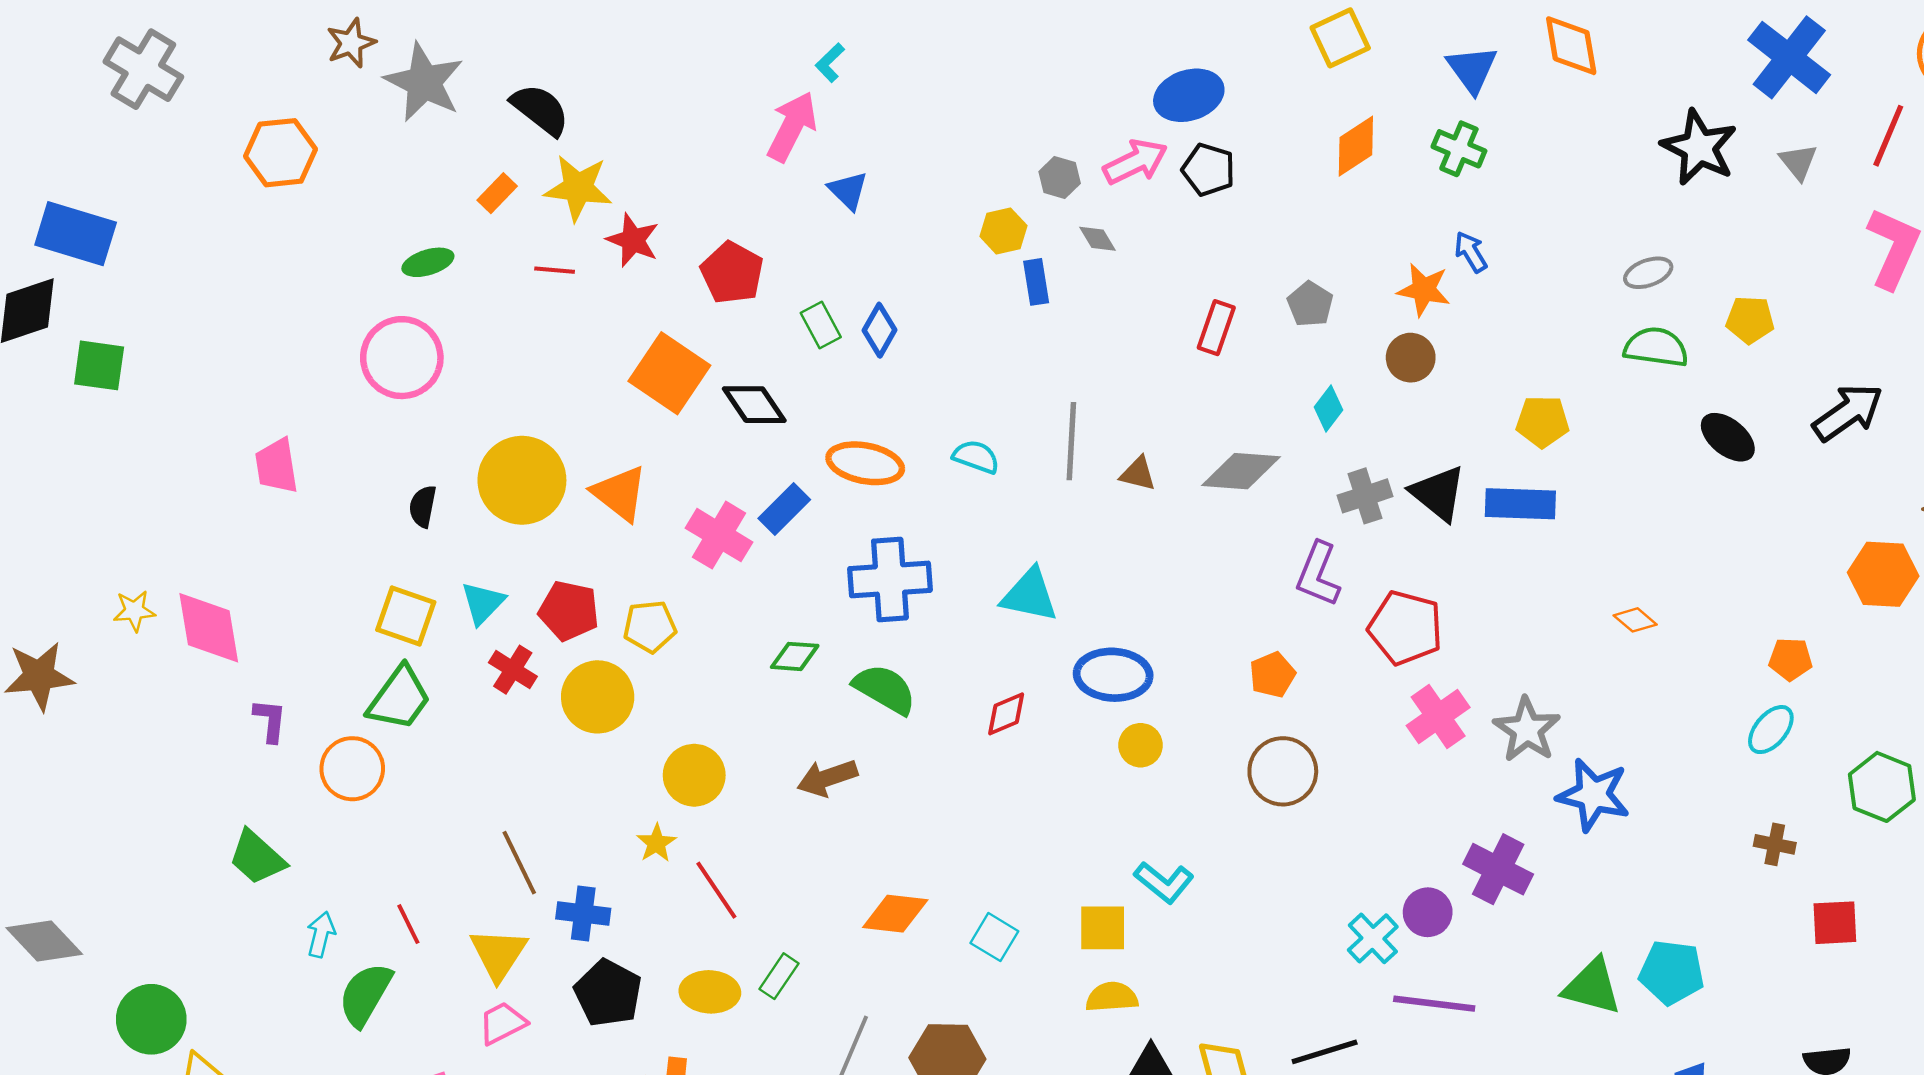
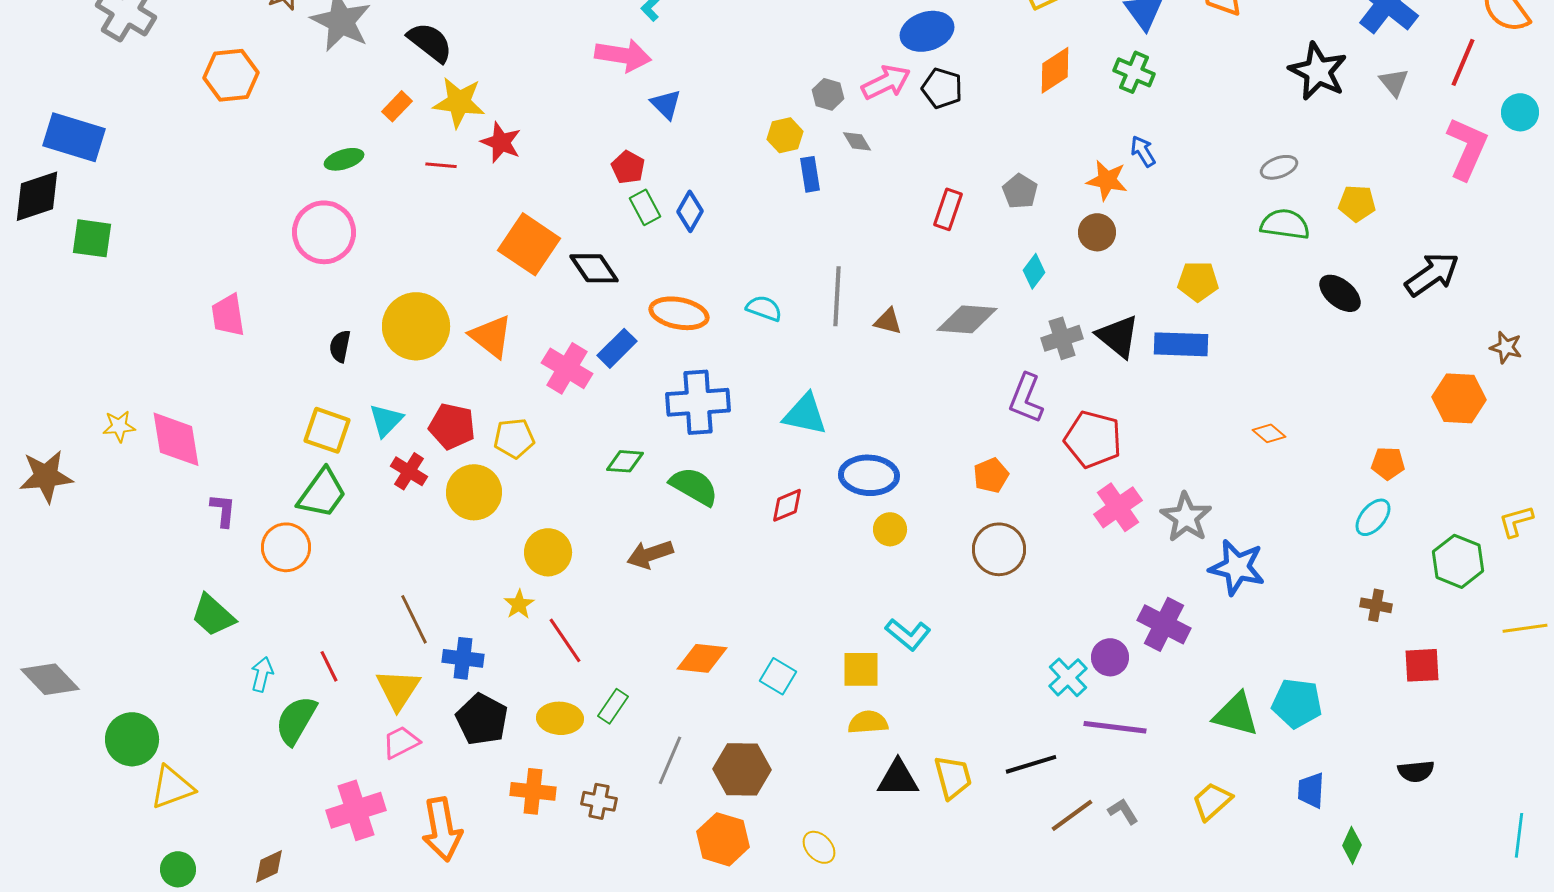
pink arrow: (792, 127) -> (623, 55), turned 72
red pentagon: (732, 273) -> (628, 167), moved, size x0.7

